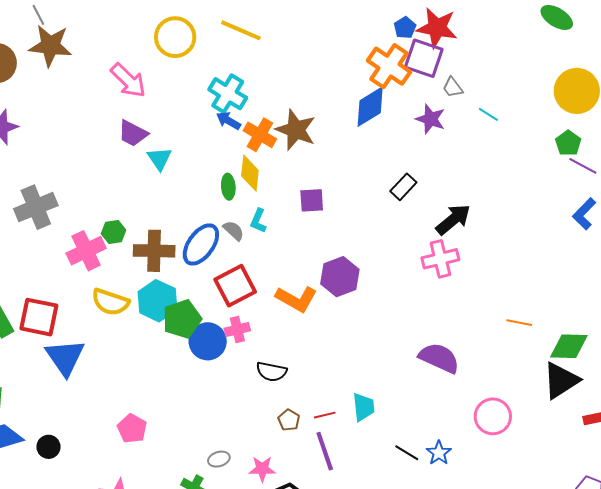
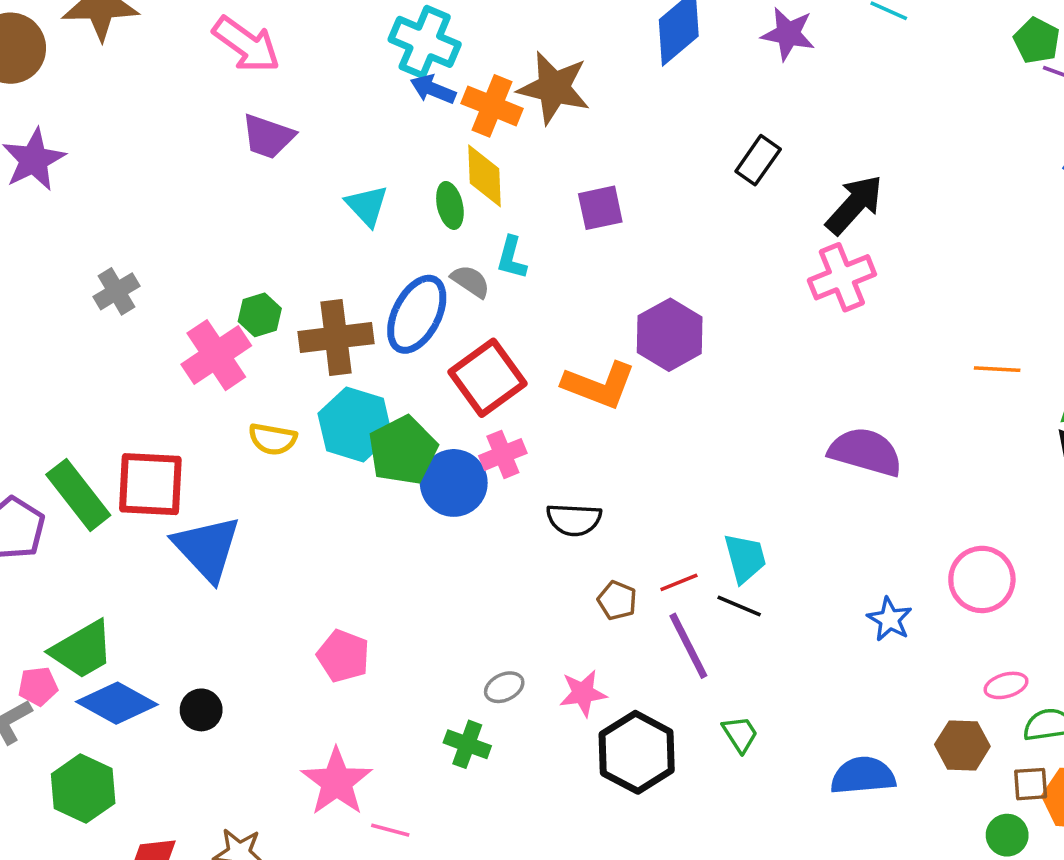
cyan triangle: (159, 159) -> (367, 206), moved
gray cross: (36, 207) -> (116, 291), size x0.6
yellow semicircle: (110, 302) -> (273, 439), size x0.7
pink circle: (493, 416) -> (982, 579), moved
black line: (407, 453) -> (739, 606), moved

